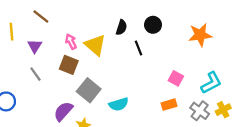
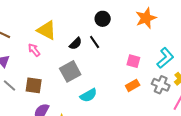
black semicircle: (121, 27) -> (76, 44), moved, turned 40
yellow triangle: (95, 45) -> (47, 30), moved
brown square: (69, 65) -> (34, 85), moved
gray square: (89, 90) -> (70, 71), moved, turned 35

